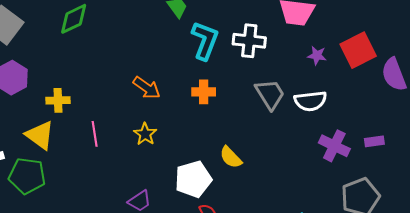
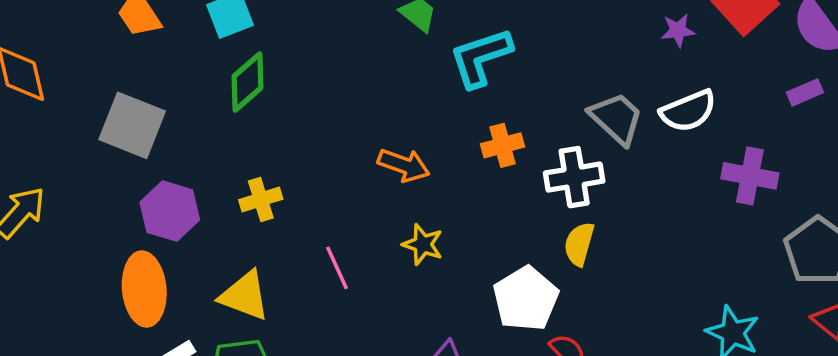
cyan L-shape: (205, 41) -> (481, 58), turned -114
white cross: (249, 41) -> (574, 177), moved
yellow cross: (58, 100) -> (261, 199), moved
purple rectangle: (374, 141) -> (805, 92), moved
yellow semicircle: (231, 157) -> (579, 244), turned 75

